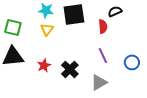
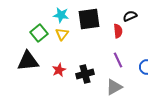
green square: (13, 27) -> (39, 33), moved, turned 36
black cross: (70, 69) -> (85, 74), turned 30

